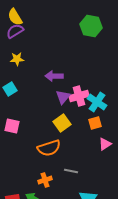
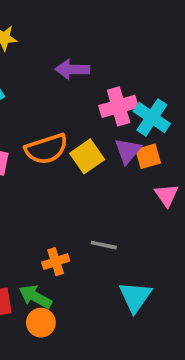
purple triangle: (63, 97) -> (128, 151), moved
pink triangle: (105, 144) -> (167, 195), turned -32
orange semicircle: (49, 148) -> (46, 149), moved

